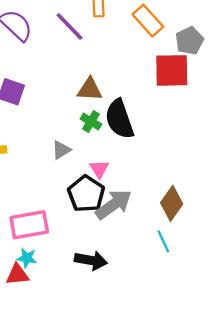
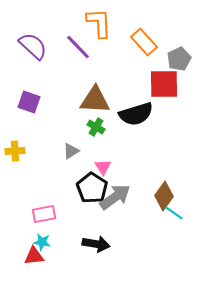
brown triangle: (90, 89) -> (95, 100), size x1.4
black semicircle: (119, 119) -> (136, 114), moved, turned -88
pink rectangle: (29, 225) -> (44, 214), size x0.7
cyan line: (163, 241) -> (174, 213), moved, turned -30

